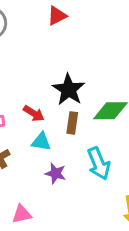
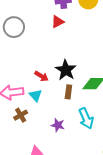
red arrow: (34, 114) -> (41, 76), moved
cyan triangle: (41, 142) -> (36, 95), moved, turned 40

